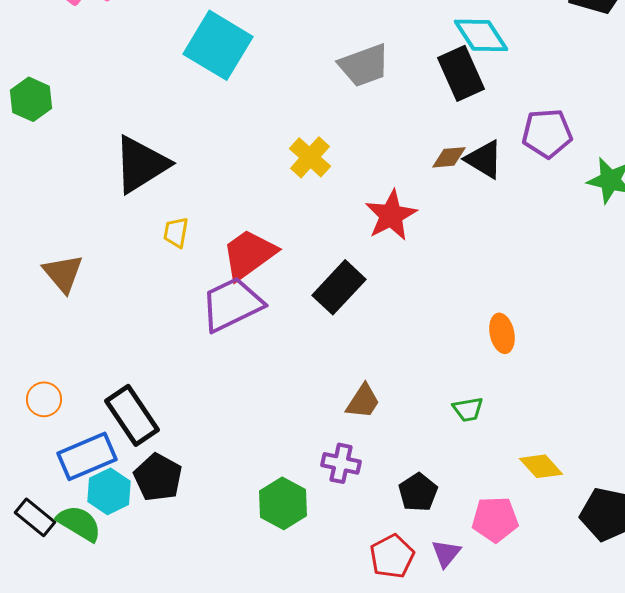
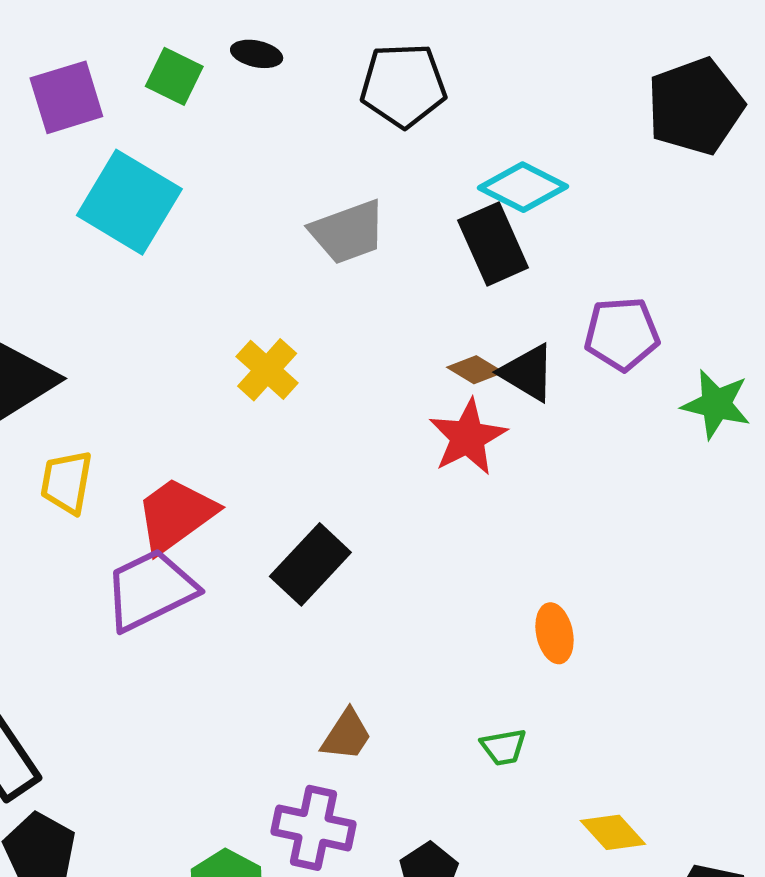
cyan diamond: (481, 35) -> (523, 187), turned -30
brown diamond: (449, 157) -> (475, 370), turned 36
red star: (391, 215) -> (468, 437), moved
yellow trapezoid: (176, 232) -> (66, 482), size x1.4
purple cross: (341, 463) -> (313, 828), size x1.4

